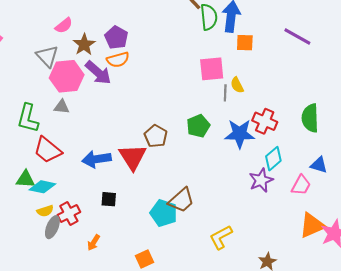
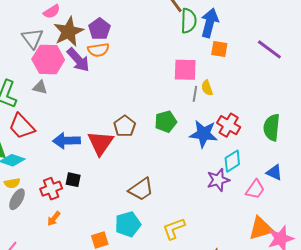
brown star: (84, 44) -> (68, 32), size x1.4
red cross: (69, 213) -> (51, 189), moved
cyan pentagon: (164, 213) -> (128, 224), moved, turned 30

